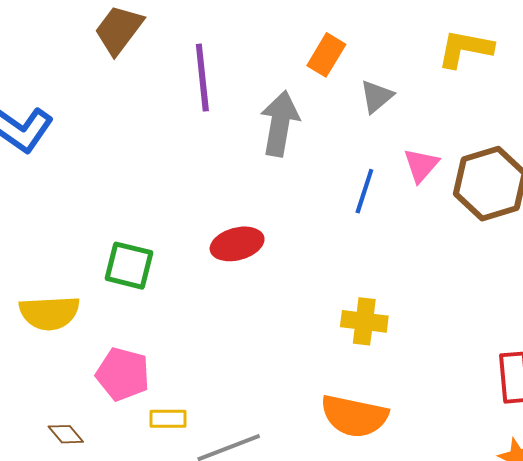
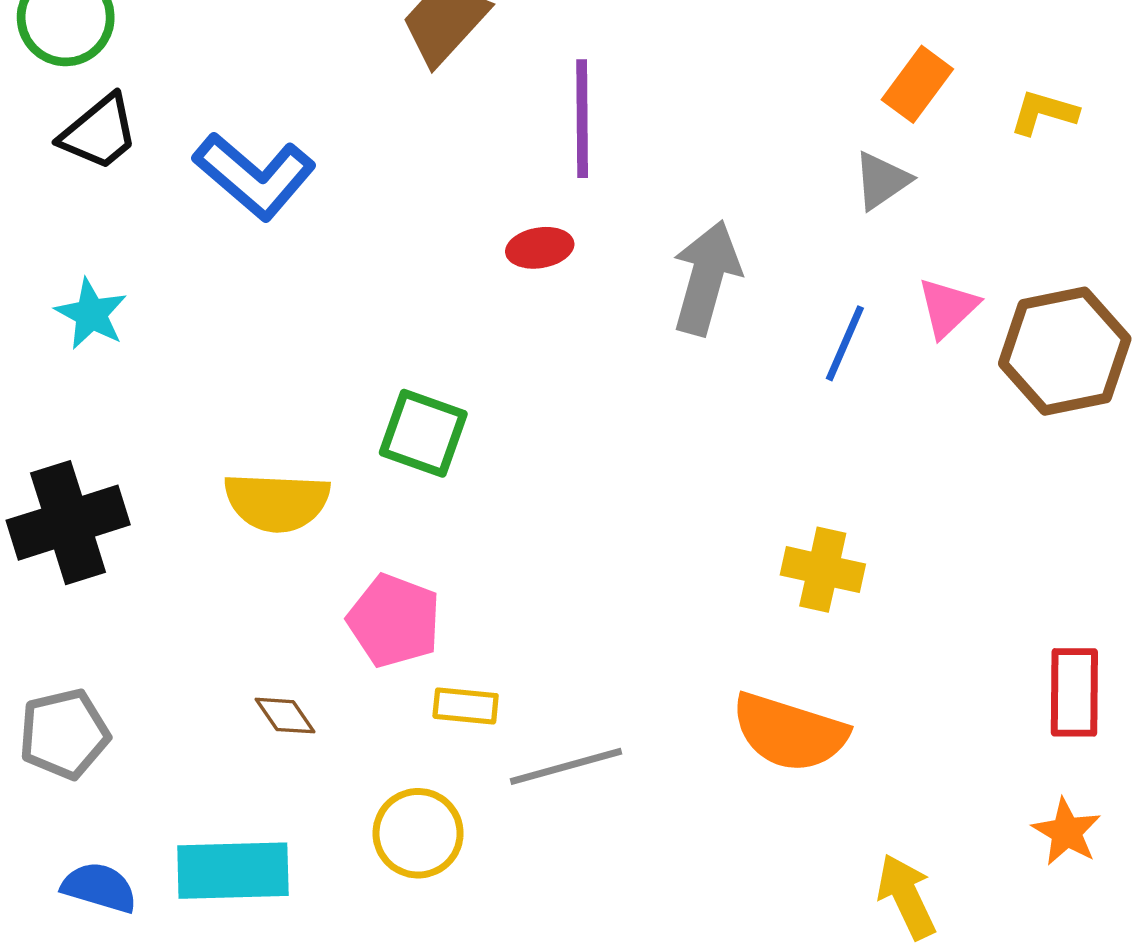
yellow L-shape: (465, 49) -> (1044, 113), size x0.7
orange rectangle: (326, 55) -> (917, 84), moved
gray arrow: (280, 124) -> (706, 278), moved
red ellipse: (237, 244) -> (540, 248), moved, size x0.7

